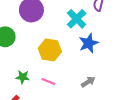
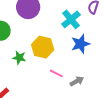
green star: (23, 77) -> (19, 58), moved
pink line: (48, 82) -> (56, 73), moved

